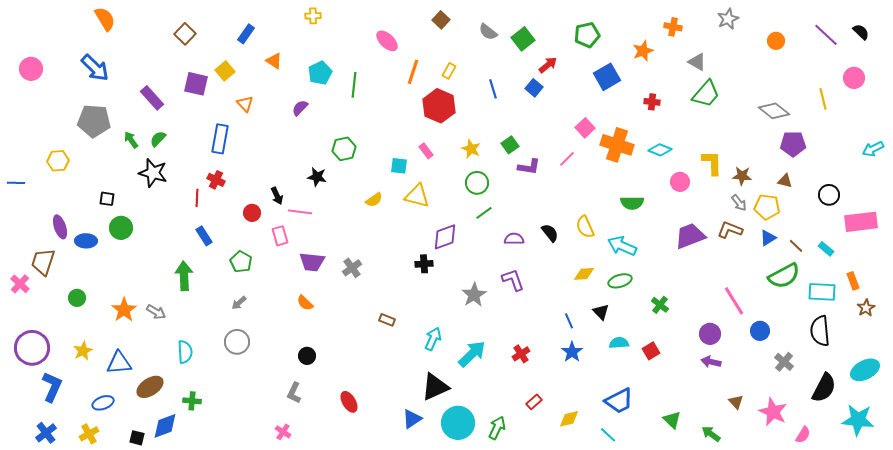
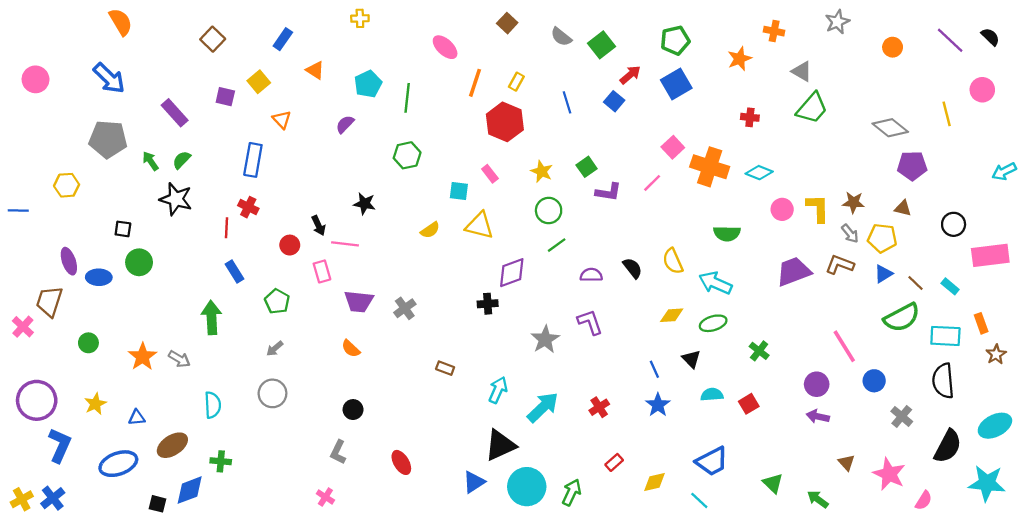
blue square: (607, 77) -> (676, 84), moved
purple square: (196, 84) -> (225, 97), size x0.7
green hexagon: (344, 149) -> (407, 155), moved
yellow L-shape: (712, 163) -> (818, 208), moved
blue triangle: (119, 363) -> (137, 418), size x0.6
blue ellipse: (103, 403) -> (118, 464), size x1.5
yellow cross: (89, 434) -> (22, 499), moved

